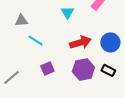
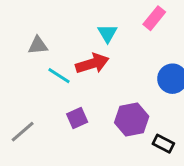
red arrow: (80, 42) -> (92, 64), moved
black rectangle: (108, 70) -> (163, 144), moved

